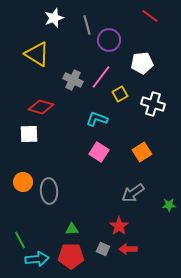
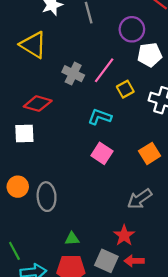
purple circle: (109, 40) -> (132, 29), moved
gray square: (103, 249) -> (106, 261), size x1.5

